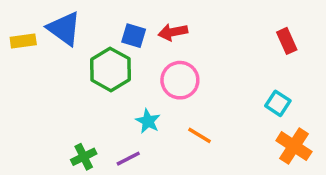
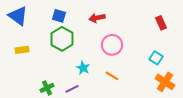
blue triangle: (64, 29) -> (18, 16), moved
blue square: (134, 36) -> (59, 16), moved
yellow rectangle: (23, 41) -> (22, 50), moved
pink circle: (180, 80) -> (112, 45), moved

